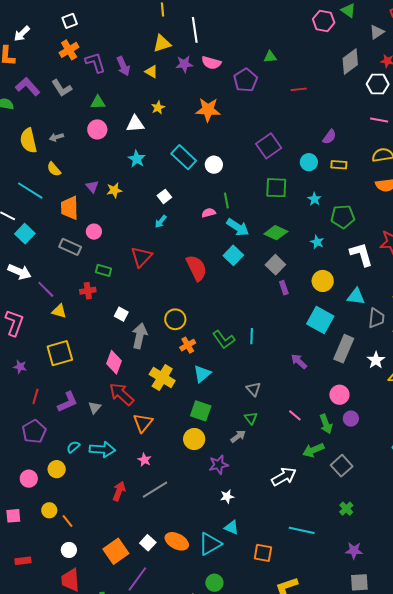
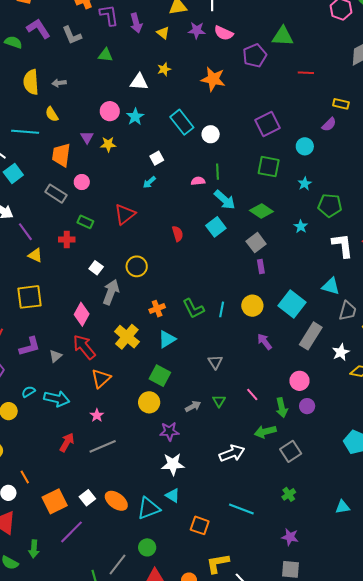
green triangle: (270, 57) -> (283, 36), size x1.6
pink circle: (97, 129) -> (110, 111), moved
yellow rectangle: (339, 165) -> (341, 104), moved
cyan line: (30, 191) -> (25, 132), turned -36
red semicircle: (196, 268) -> (178, 234), size x0.6
yellow circle: (323, 281) -> (252, 306), moved
yellow circle: (175, 319) -> (137, 266), moved
green triangle: (251, 418) -> (219, 401), moved
white star: (227, 496) -> (173, 464), size x1.6
orange line: (67, 521) -> (25, 477), moved

